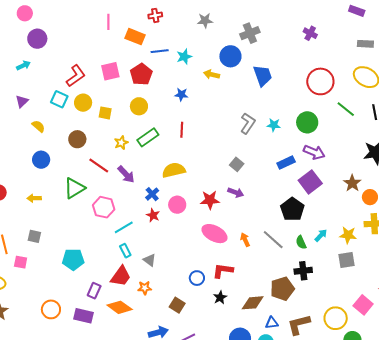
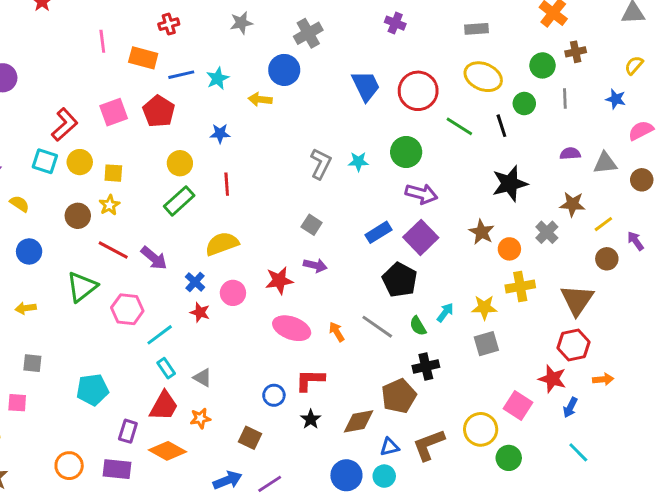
blue trapezoid: (263, 76) -> (366, 86), moved
yellow circle: (139, 106) -> (180, 163), moved
yellow star: (121, 143) -> (110, 205), moved
blue rectangle: (286, 162) -> (378, 232), moved

